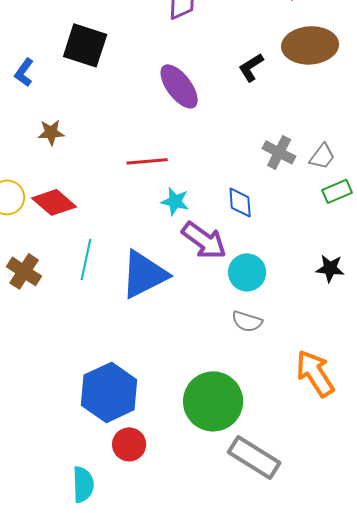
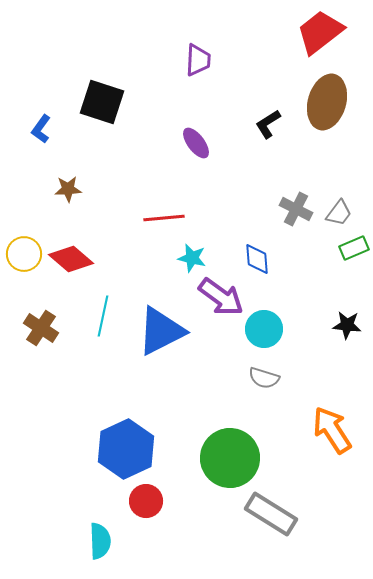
brown ellipse: (310, 45) -> (327, 102), turned -70
purple ellipse: (179, 86) -> (196, 143), size x0.7

